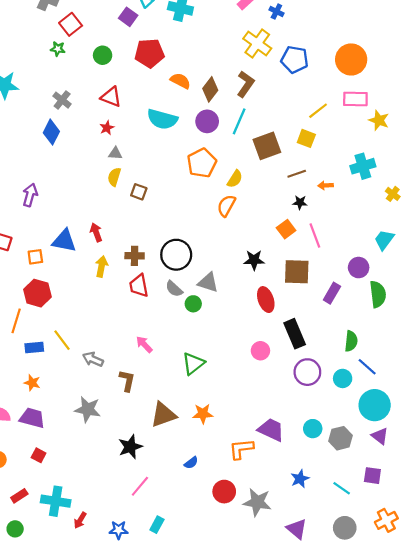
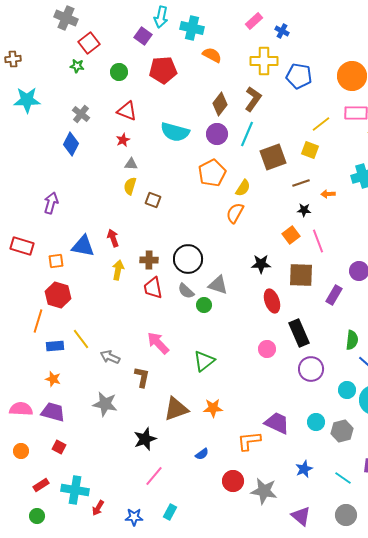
yellow cross: (257, 43) -> (264, 61), turned -36
orange semicircle: (180, 81) -> (212, 55), moved
pink arrow: (144, 344) -> (158, 343), size x1.4
cyan circle: (343, 378) -> (347, 390), moved

